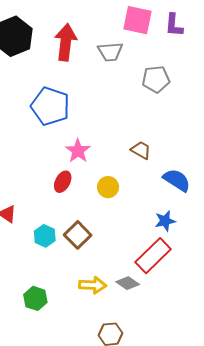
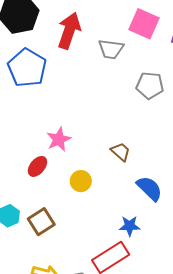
blue pentagon: (50, 106) -> (27, 68), moved

